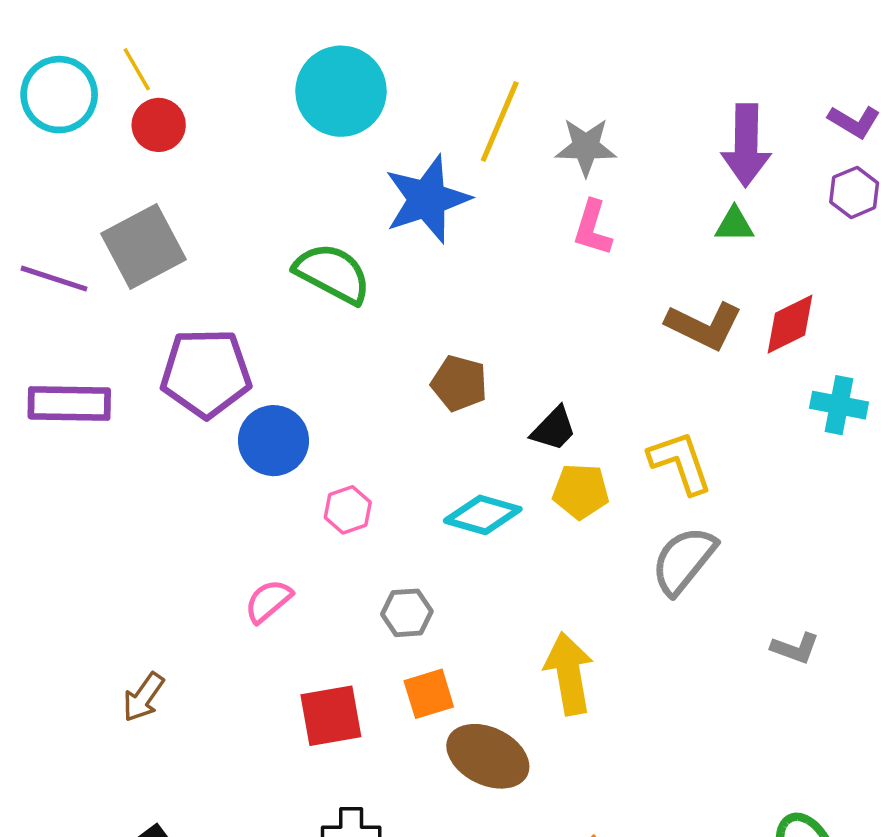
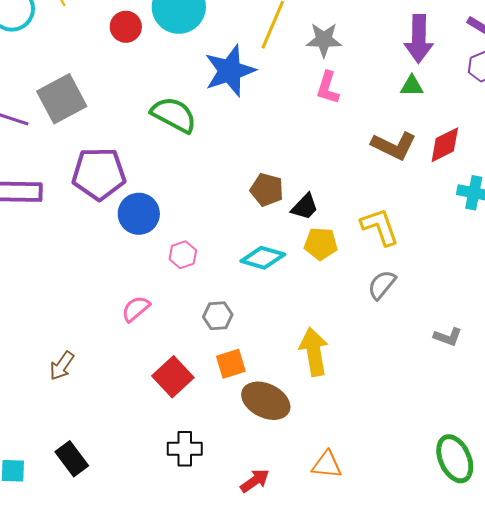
red circle: (159, 125) -> (126, 27), moved
brown pentagon: (459, 383) -> (267, 190), moved
gray semicircle: (684, 560) -> (382, 285), size x0.7
red square: (331, 716) -> (173, 377), turned -33

